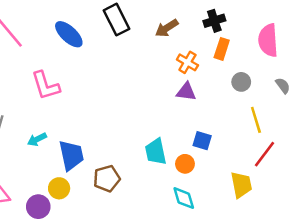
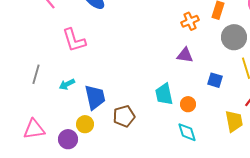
orange cross: (187, 62) -> (190, 21), turned 36
gray circle: (241, 82) -> (234, 37), size x1.6
purple triangle: (186, 92) -> (185, 55), moved
blue square: (202, 141) -> (215, 80), moved

